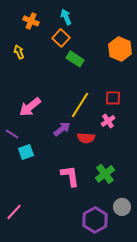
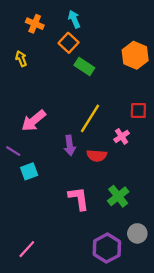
red square: (113, 98) -> (138, 111), moved
purple arrow: (62, 129) -> (70, 145), turned 120
pink line: (14, 212) -> (27, 249), moved

